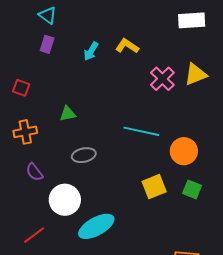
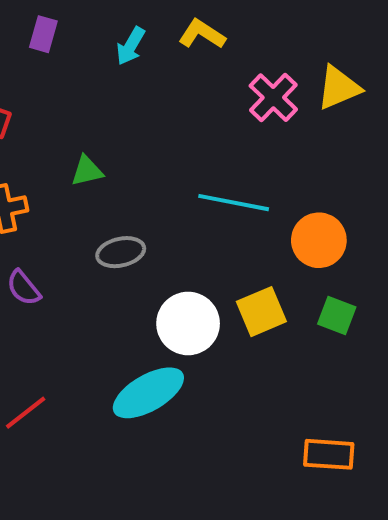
white circle: (65, 200) -> (188, 323), moved

